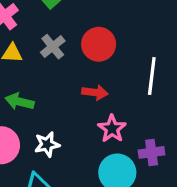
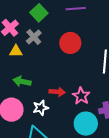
gray cross: (53, 47) -> (34, 37), moved
red arrow: (95, 92) -> (57, 92), moved

